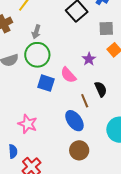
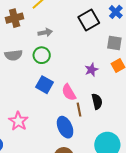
gray arrow: (36, 32) -> (45, 32), turned -128
green circle: (37, 55) -> (42, 55), size x0.7
pink semicircle: (68, 75) -> (69, 92), moved

